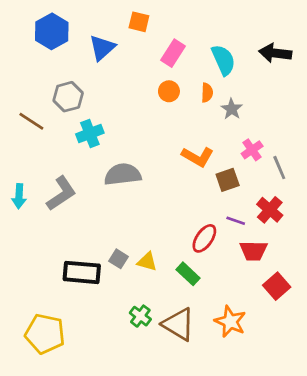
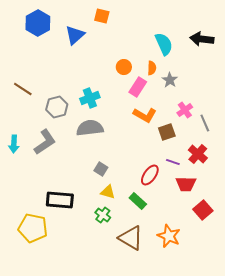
pink rectangle: (173, 53) -> (138, 87), moved
gray hexagon: (68, 97) -> (57, 107), moved
cyan cross: (90, 134) -> (90, 98), moved
gray square: (119, 259) -> (101, 169), moved
green cross: (140, 316) -> (103, 215), moved
yellow pentagon: (45, 334) -> (33, 228), moved

